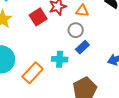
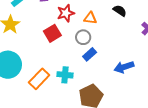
red square: (38, 17) -> (52, 33), moved
cyan cross: (60, 59) -> (65, 75), moved

